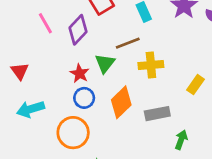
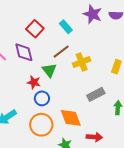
purple diamond: (78, 30) -> (24, 52), turned -40
orange diamond: (121, 102) -> (71, 118), moved, turned -50

